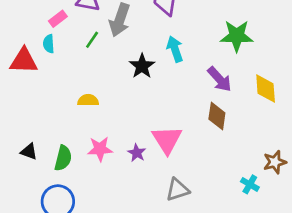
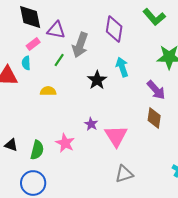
yellow semicircle: (88, 100) -> (48, 91), moved
pink star: (100, 149) -> (65, 143), turned 30
purple star: (137, 153) -> (91, 124), moved

